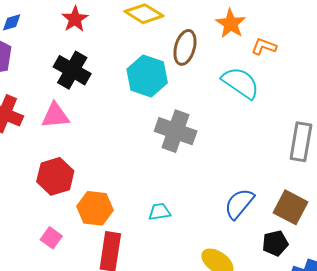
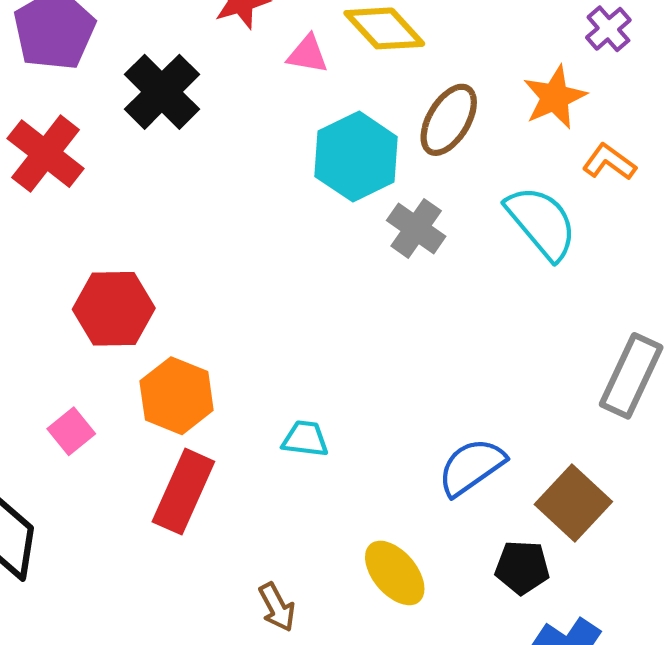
black cross: (72, 70) -> (162, 92), moved
pink triangle: (55, 116) -> (308, 54), moved, size x0.7
gray cross: (176, 131) -> (416, 228), moved, size x0.7

